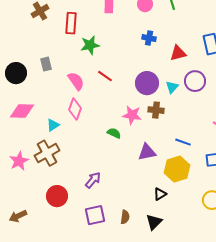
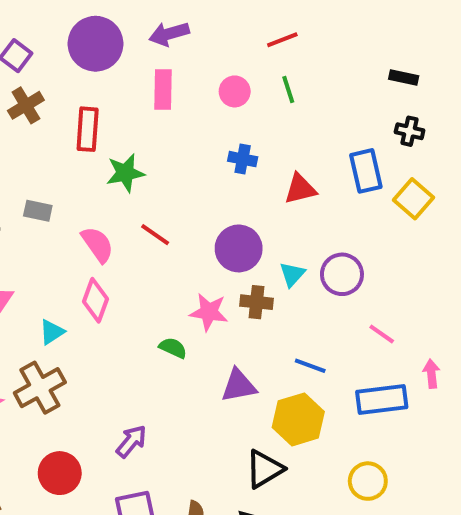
gray rectangle: (46, 64) -> (38, 211), turned -64
purple circle: (195, 81) -> (342, 274), moved
cyan triangle: (172, 87) -> (292, 274), moved
black triangle: (160, 194) -> (264, 469), size x1.5

